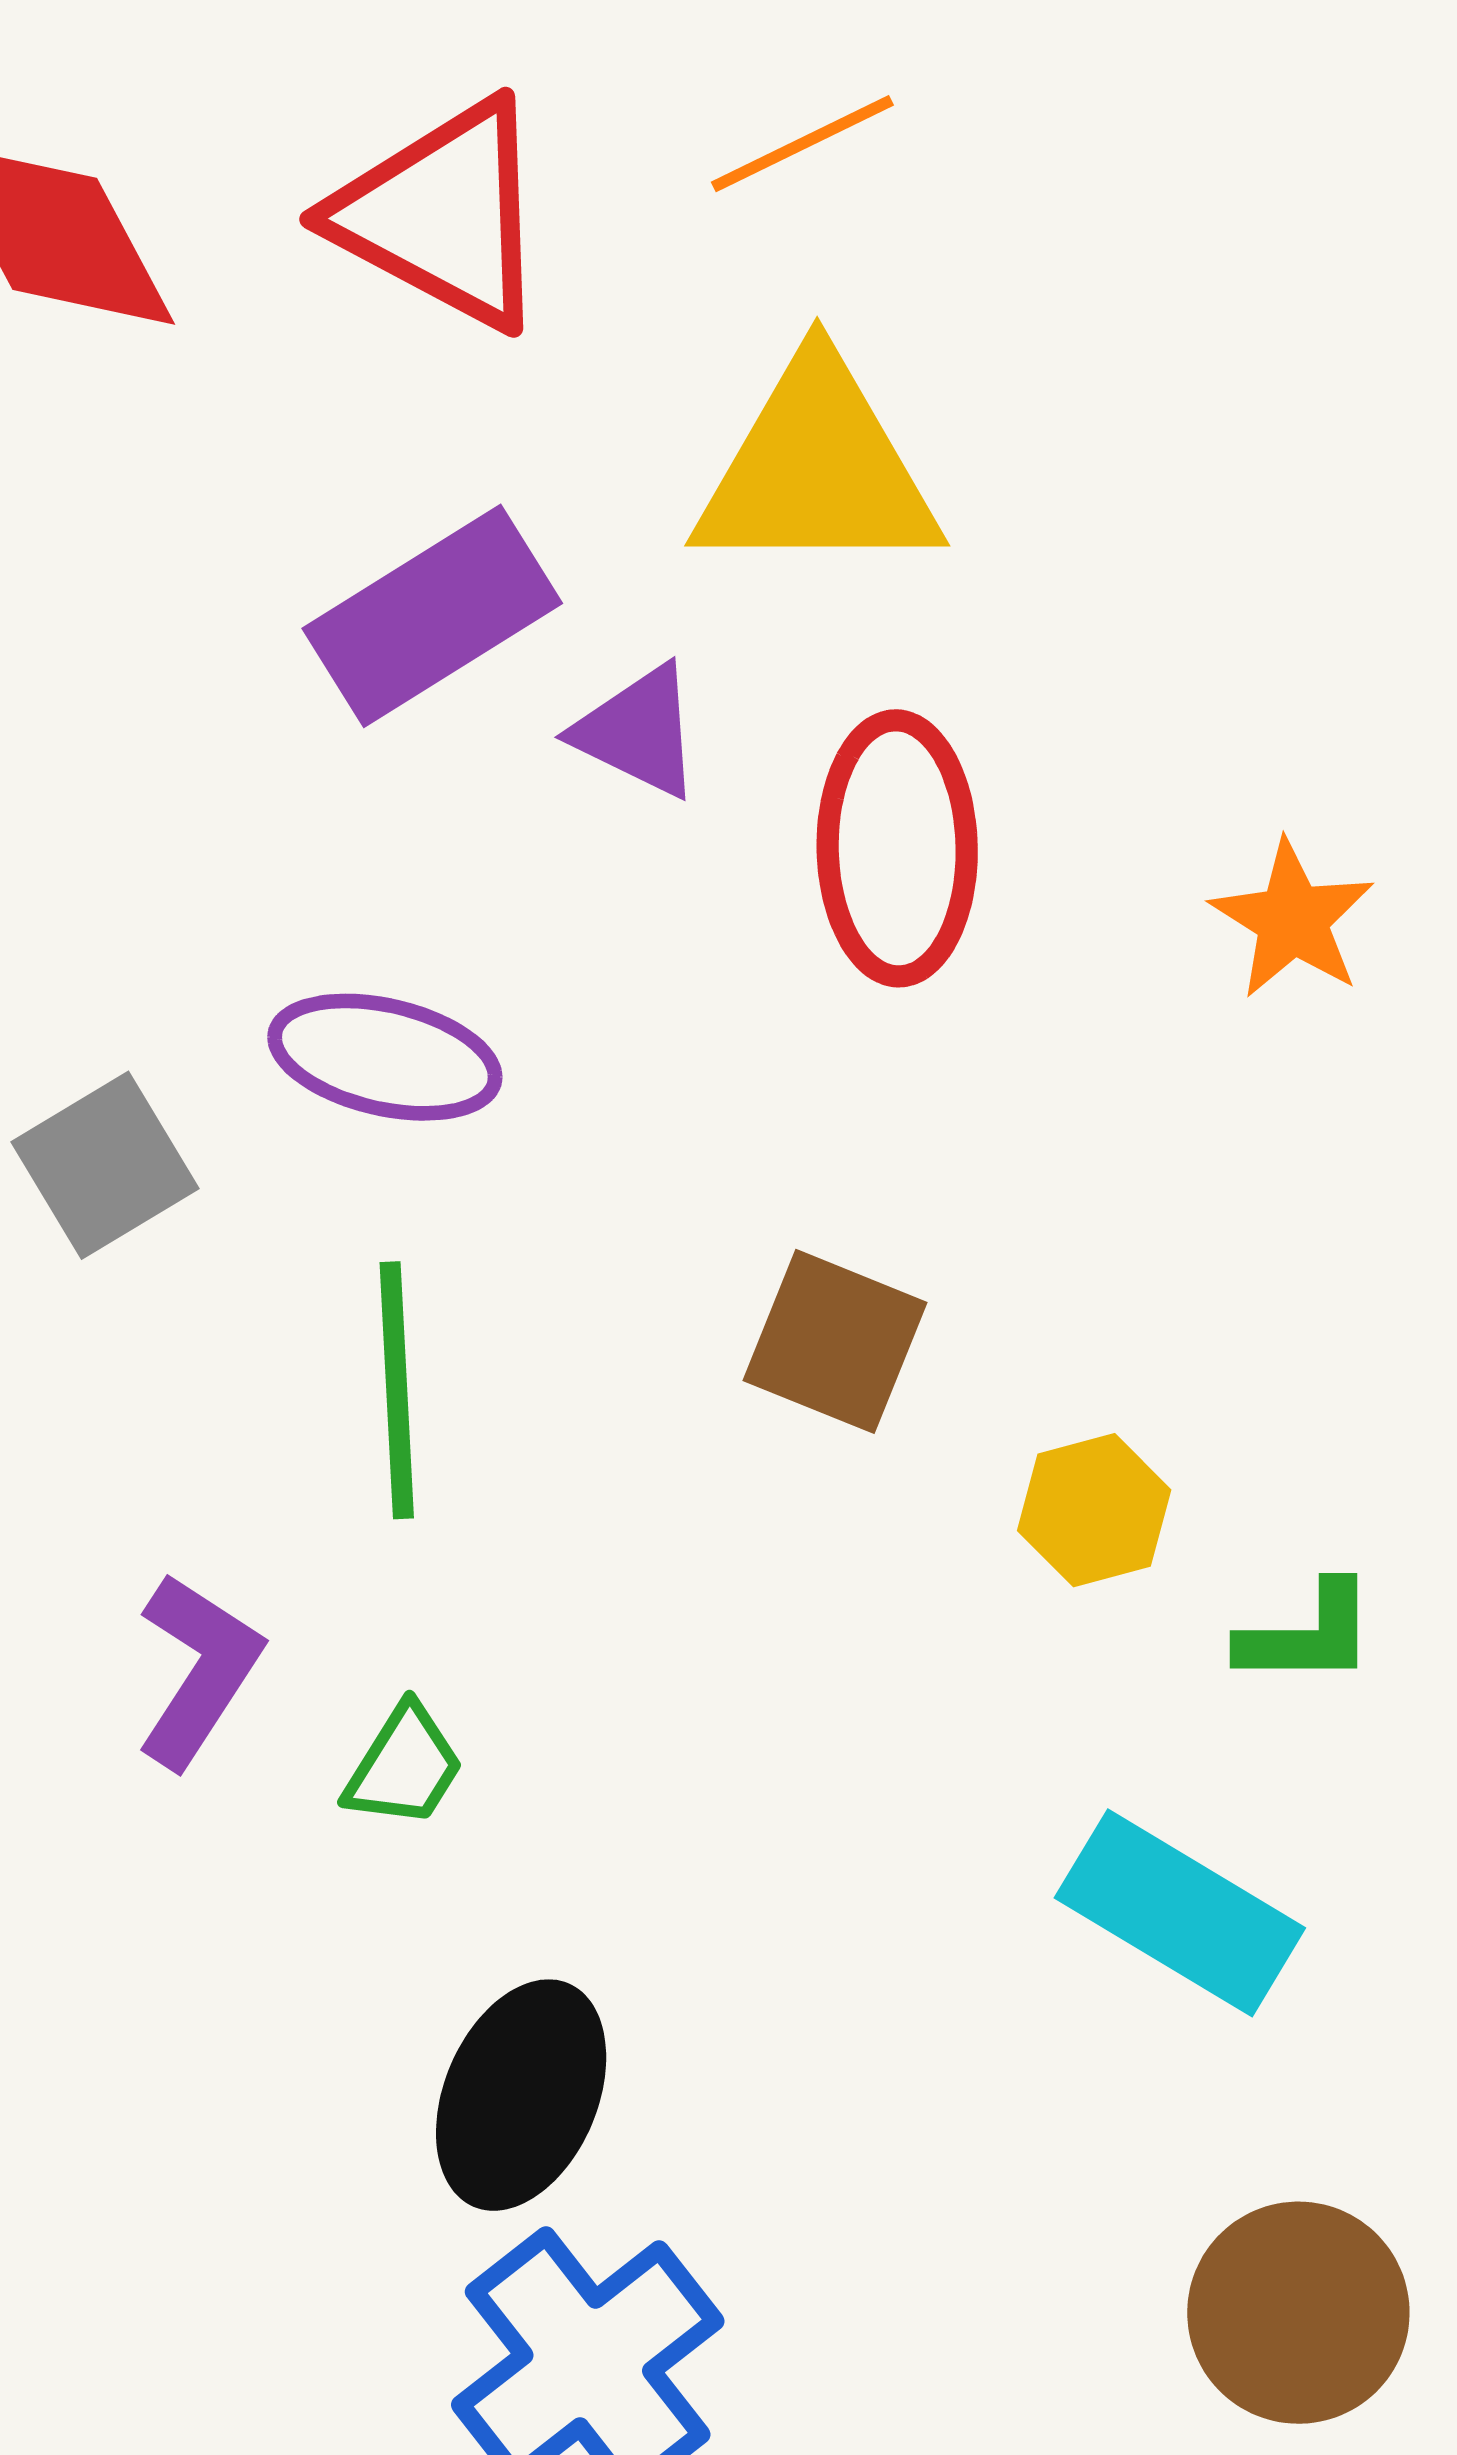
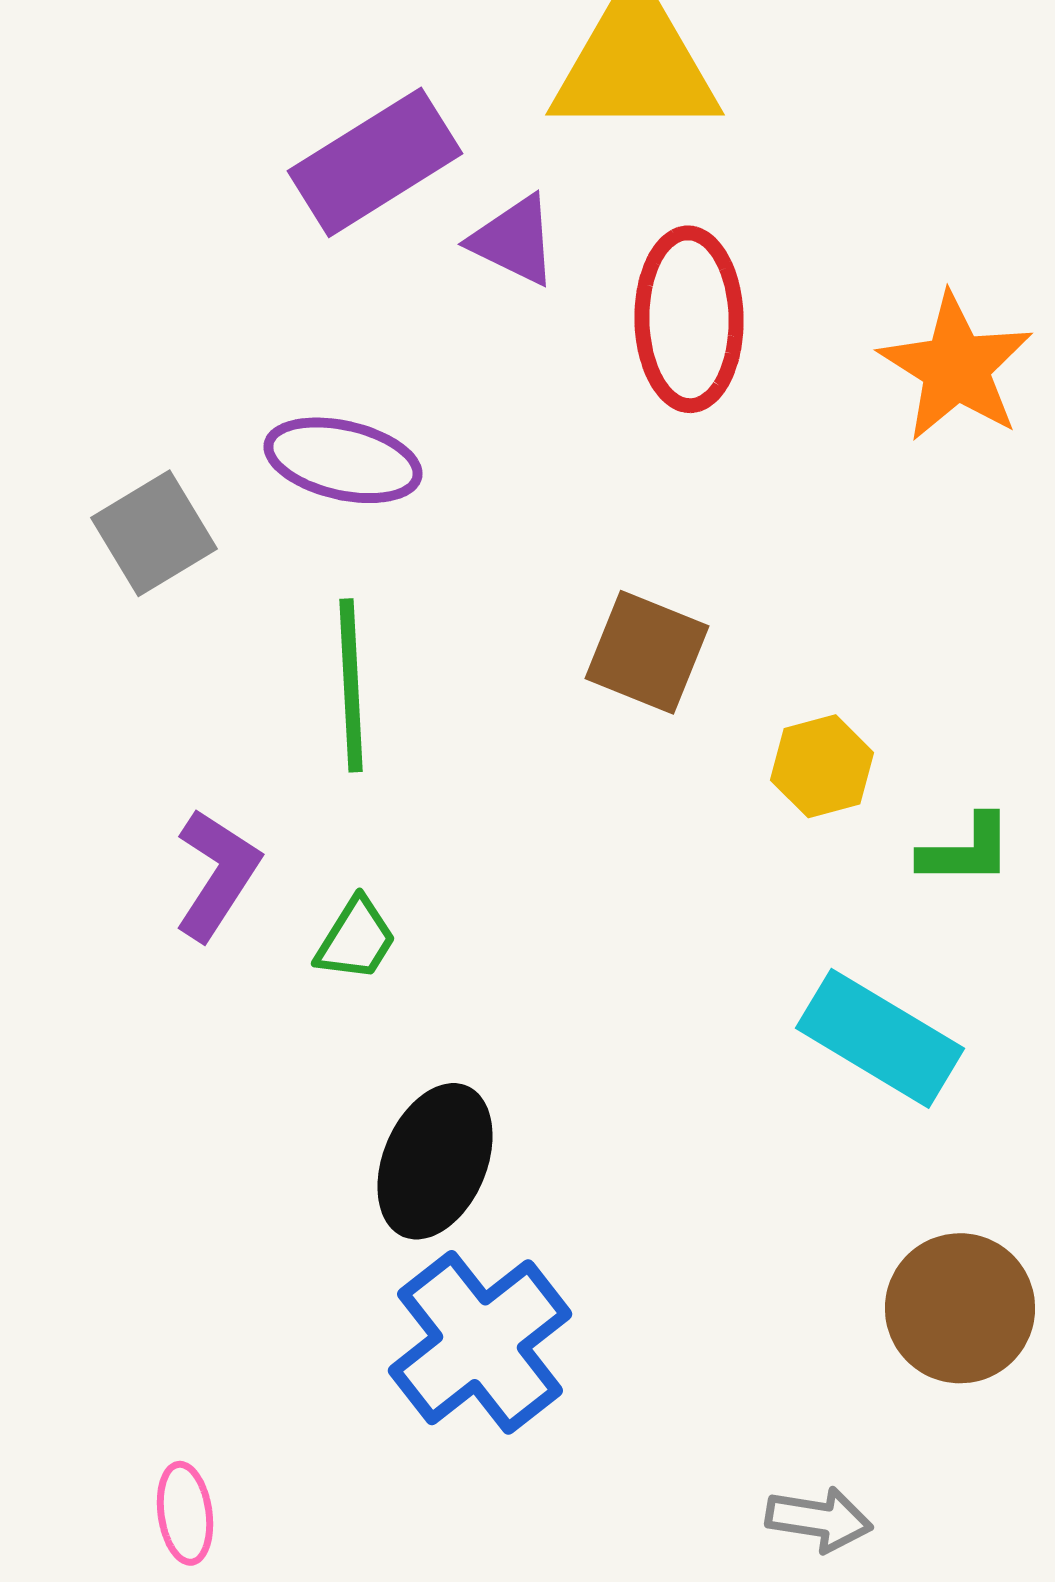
orange star: (1292, 919) -> (956, 367), size x1.4

